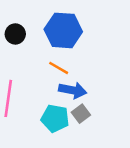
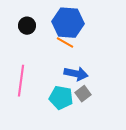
orange line: (59, 68) -> (65, 43), moved

